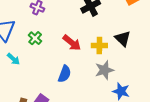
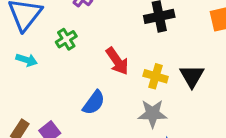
cyan arrow: (13, 59) -> (27, 60), turned -40

